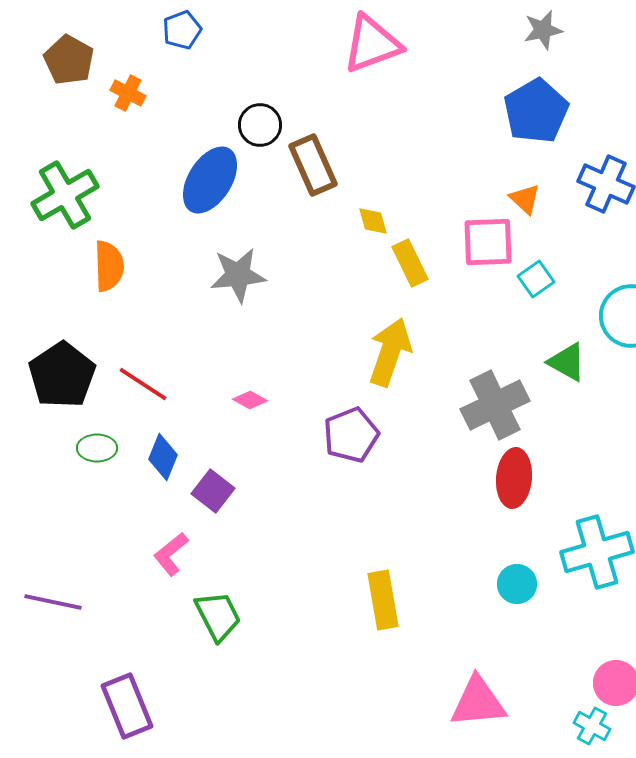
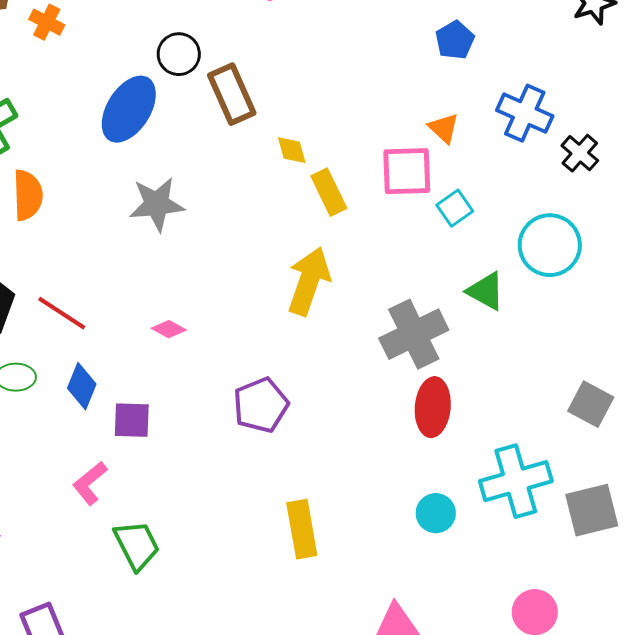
blue pentagon: (536, 111) -> (455, 40), size x0.6
purple pentagon: (351, 435) -> (261, 405), moved
purple square: (213, 491) -> (132, 420), turned -36

